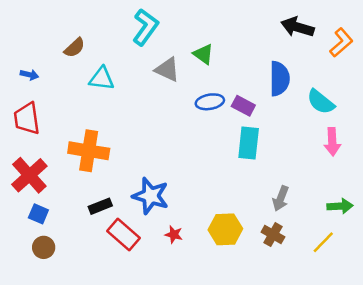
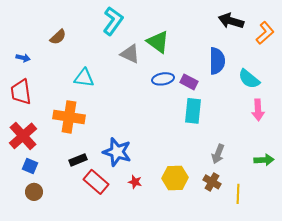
green triangle: (203, 54) -> (158, 42), size x1.4
cyan triangle: (102, 79) -> (84, 78), moved
yellow line: (323, 242) -> (238, 194), moved, turned -42

